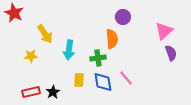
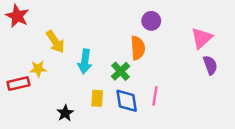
green cross: (98, 58) -> (121, 71), turned -35
pink line: (126, 78) -> (155, 96), turned 49
red rectangle: (31, 92) -> (18, 84), moved

